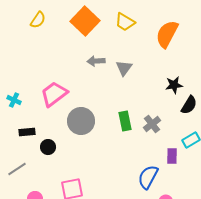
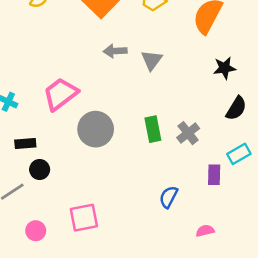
black star: (174, 85) -> (225, 68), moved
black circle: (48, 147) -> (40, 170), moved
blue semicircle: (148, 177) -> (169, 197), moved, size x0.7

